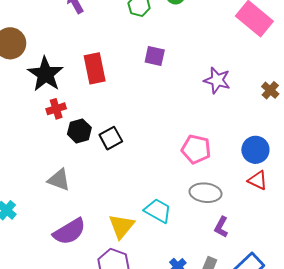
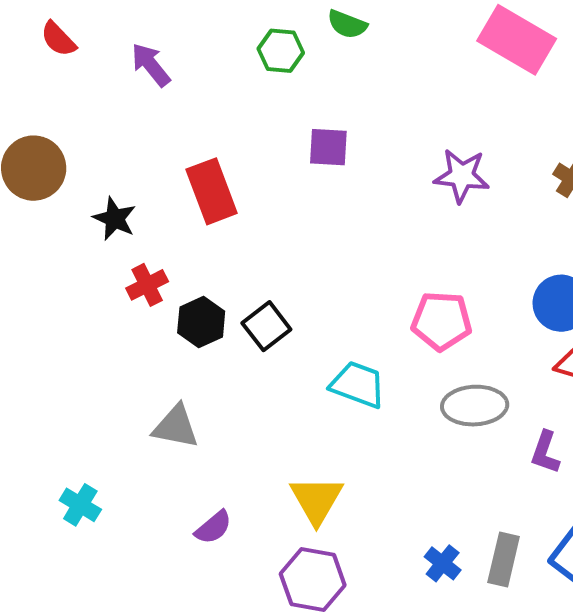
black star: (45, 74) -> (115, 219), size x0.6
cyan trapezoid: (158, 211) -> (358, 385), moved
purple L-shape: (221, 227) -> (545, 452), moved
purple semicircle: (69, 232) -> (213, 527), size x0.6

